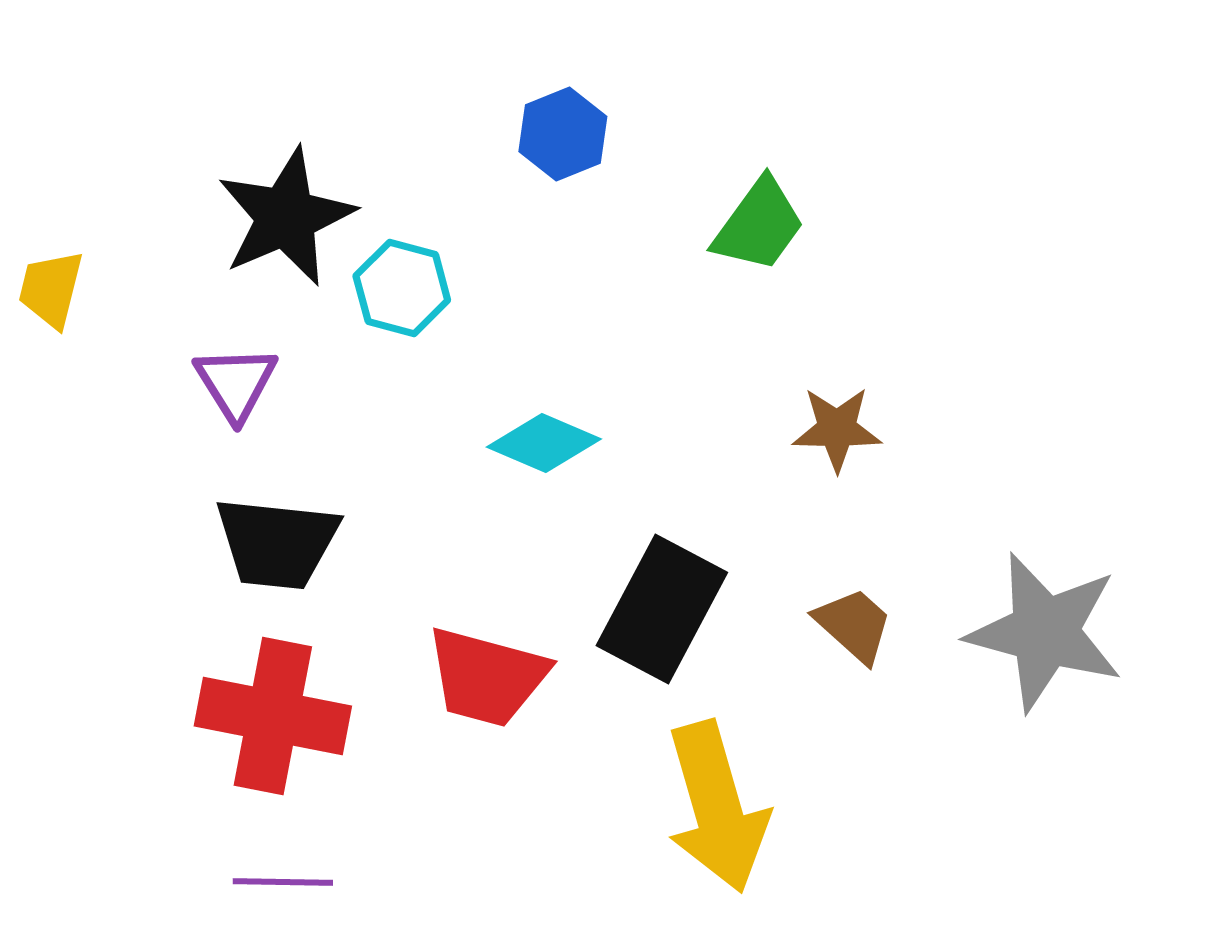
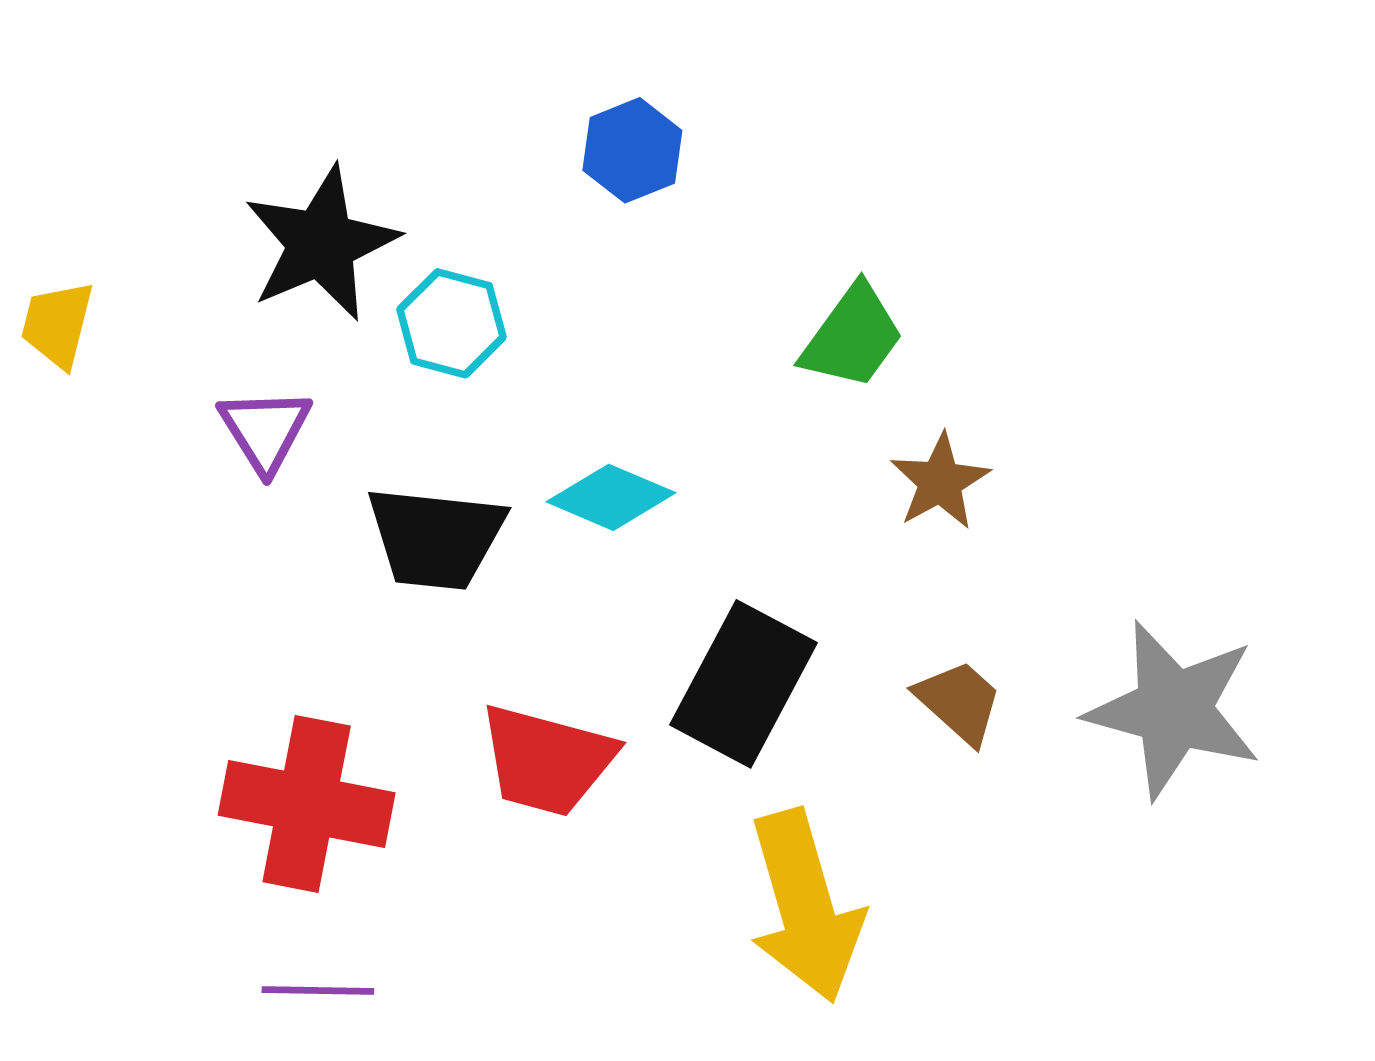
green trapezoid: (759, 225) -> (852, 337), moved
brown star: (837, 429) -> (940, 482), turned -30
black trapezoid: (277, 543) -> (436, 538), moved

